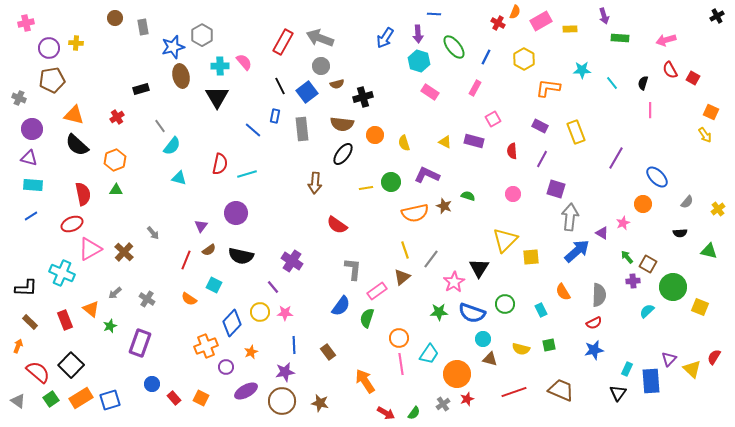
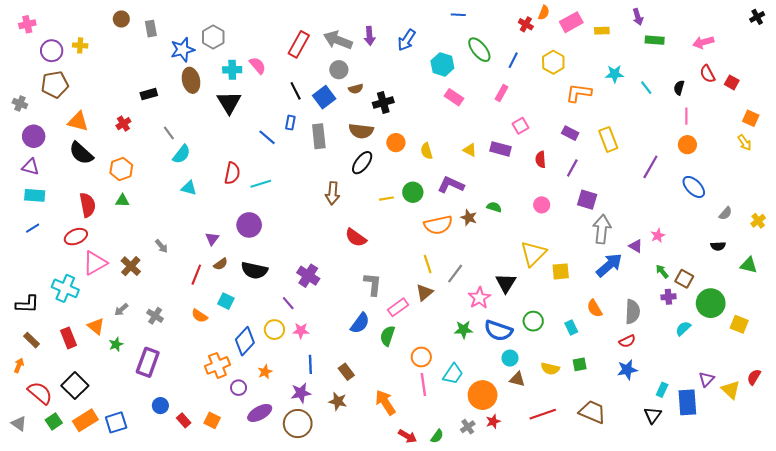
purple arrow: (418, 34) -> (370, 36), moved
orange circle: (643, 204) -> (687, 145), moved
brown star: (320, 403) -> (338, 401), moved

